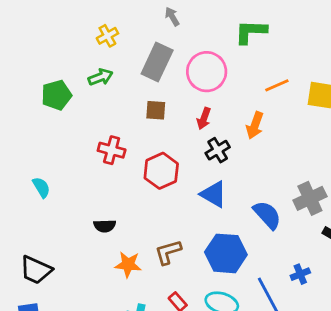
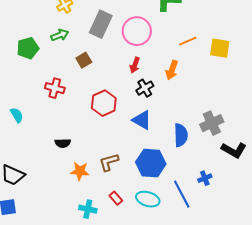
brown square: (156, 110) -> (84, 60), moved, turned -35
red cross: (112, 150) -> (55, 88), moved
blue semicircle: (267, 215) -> (181, 135), turned 40

